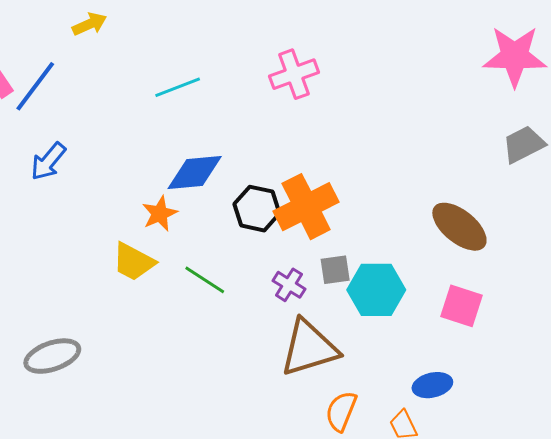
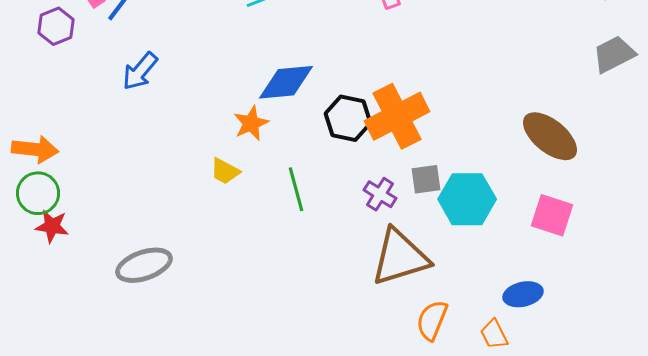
yellow trapezoid: (134, 262) -> (225, 171), size x0.7
green line: (205, 280) -> (296, 189), turned 42

